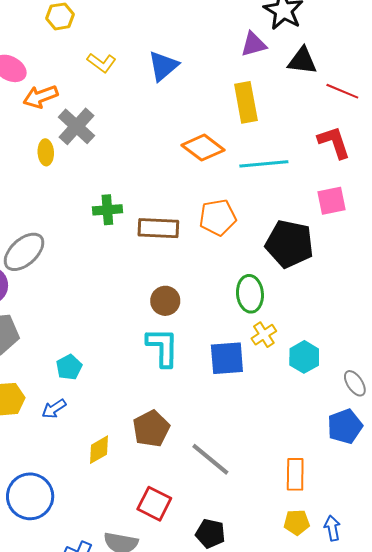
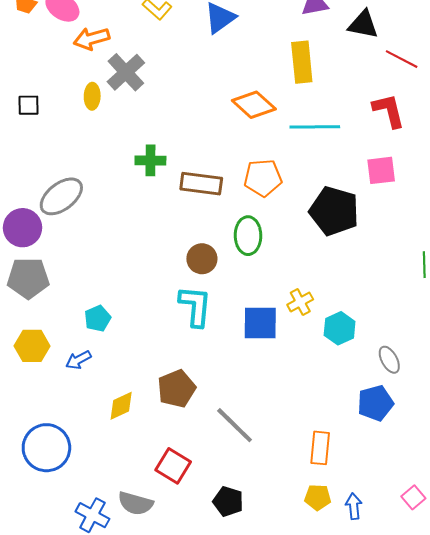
green ellipse: (250, 294) -> (248, 236), moved

